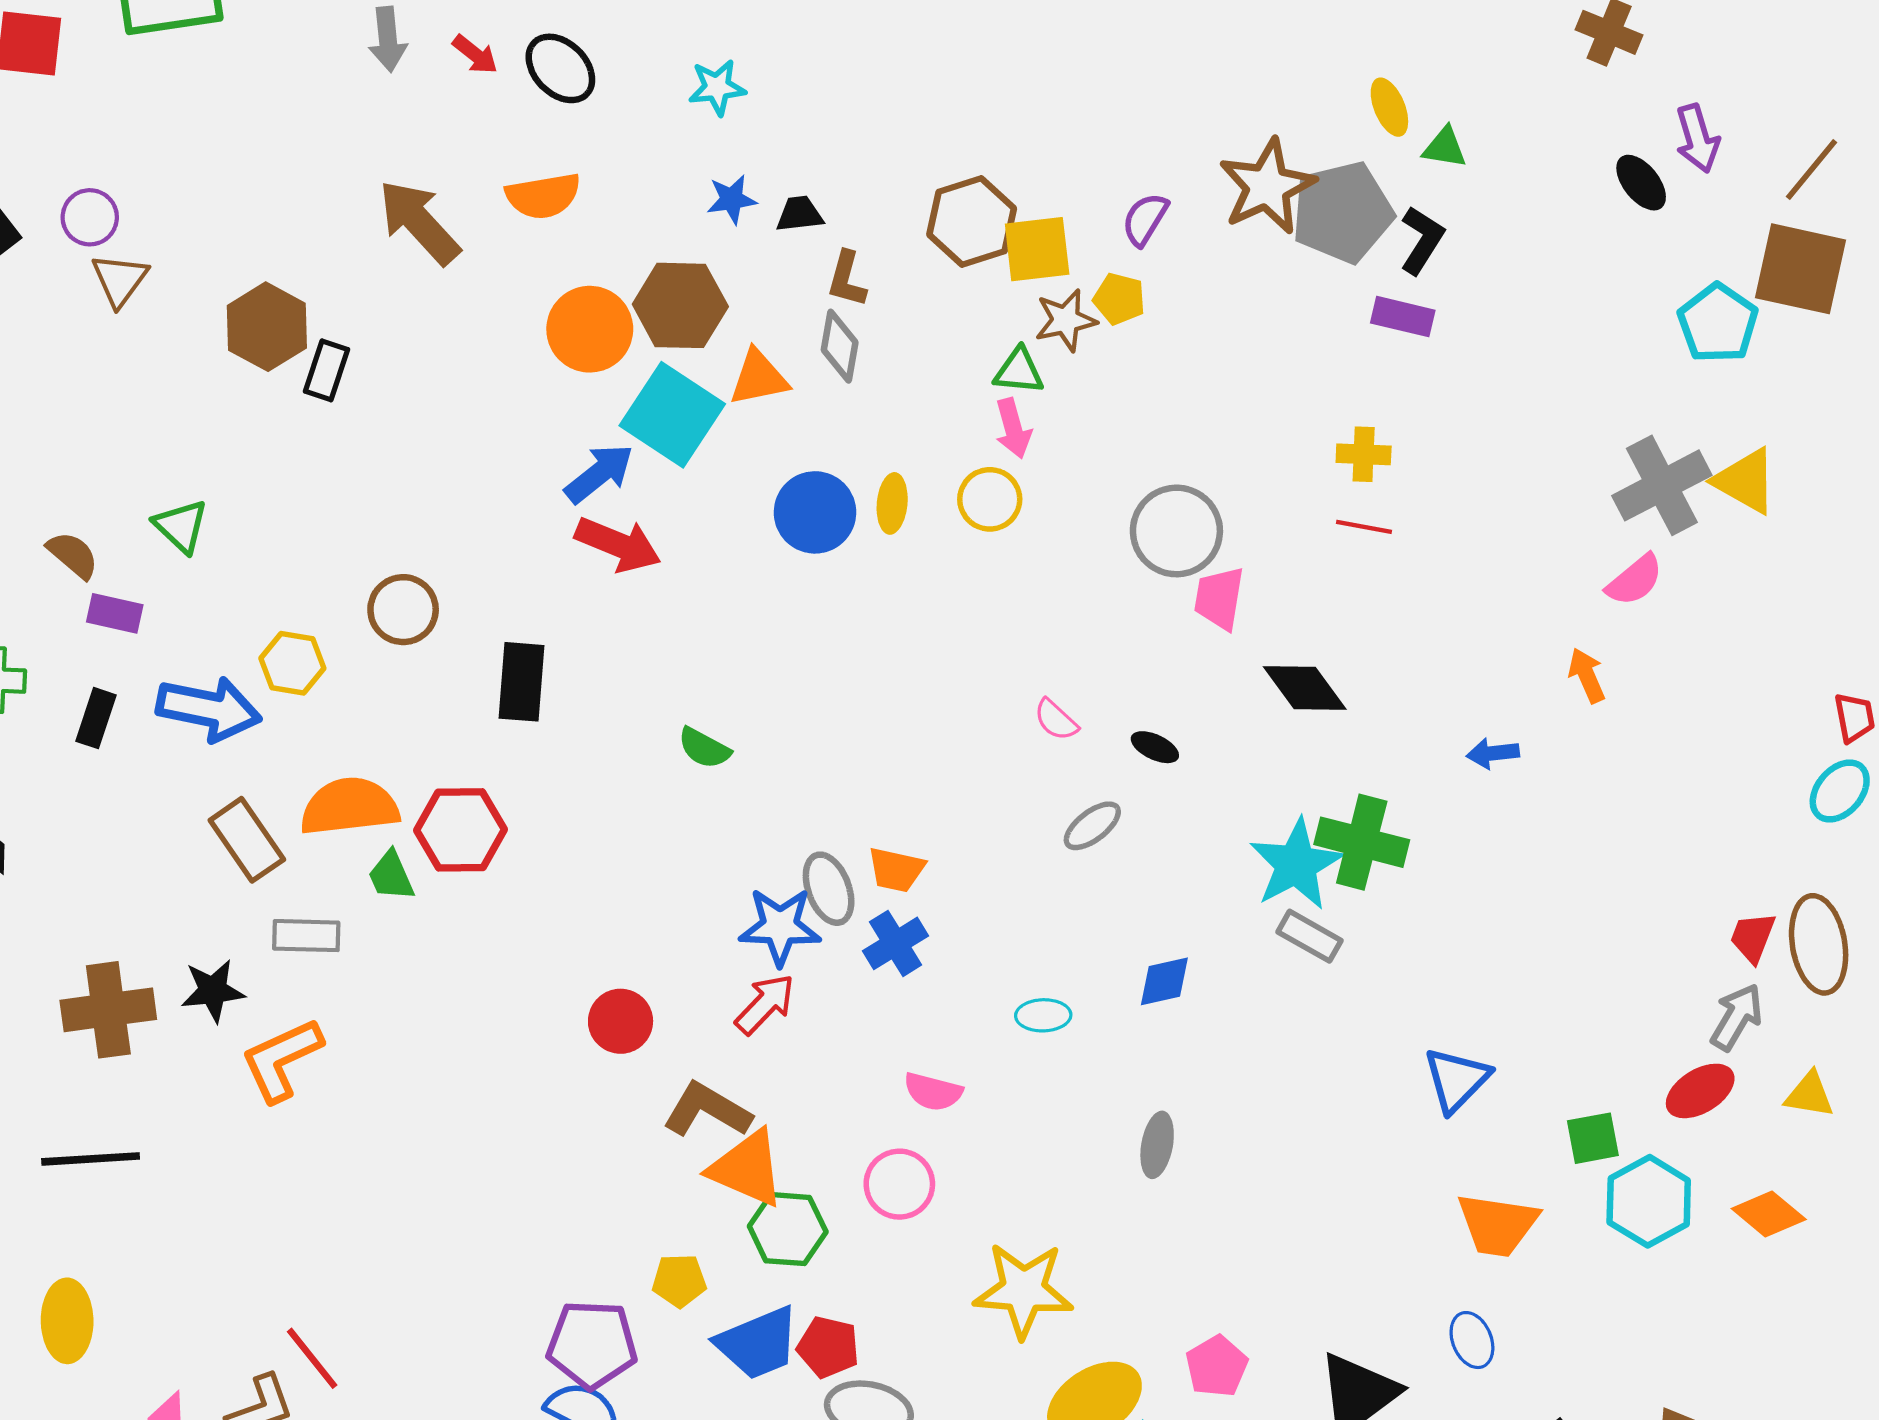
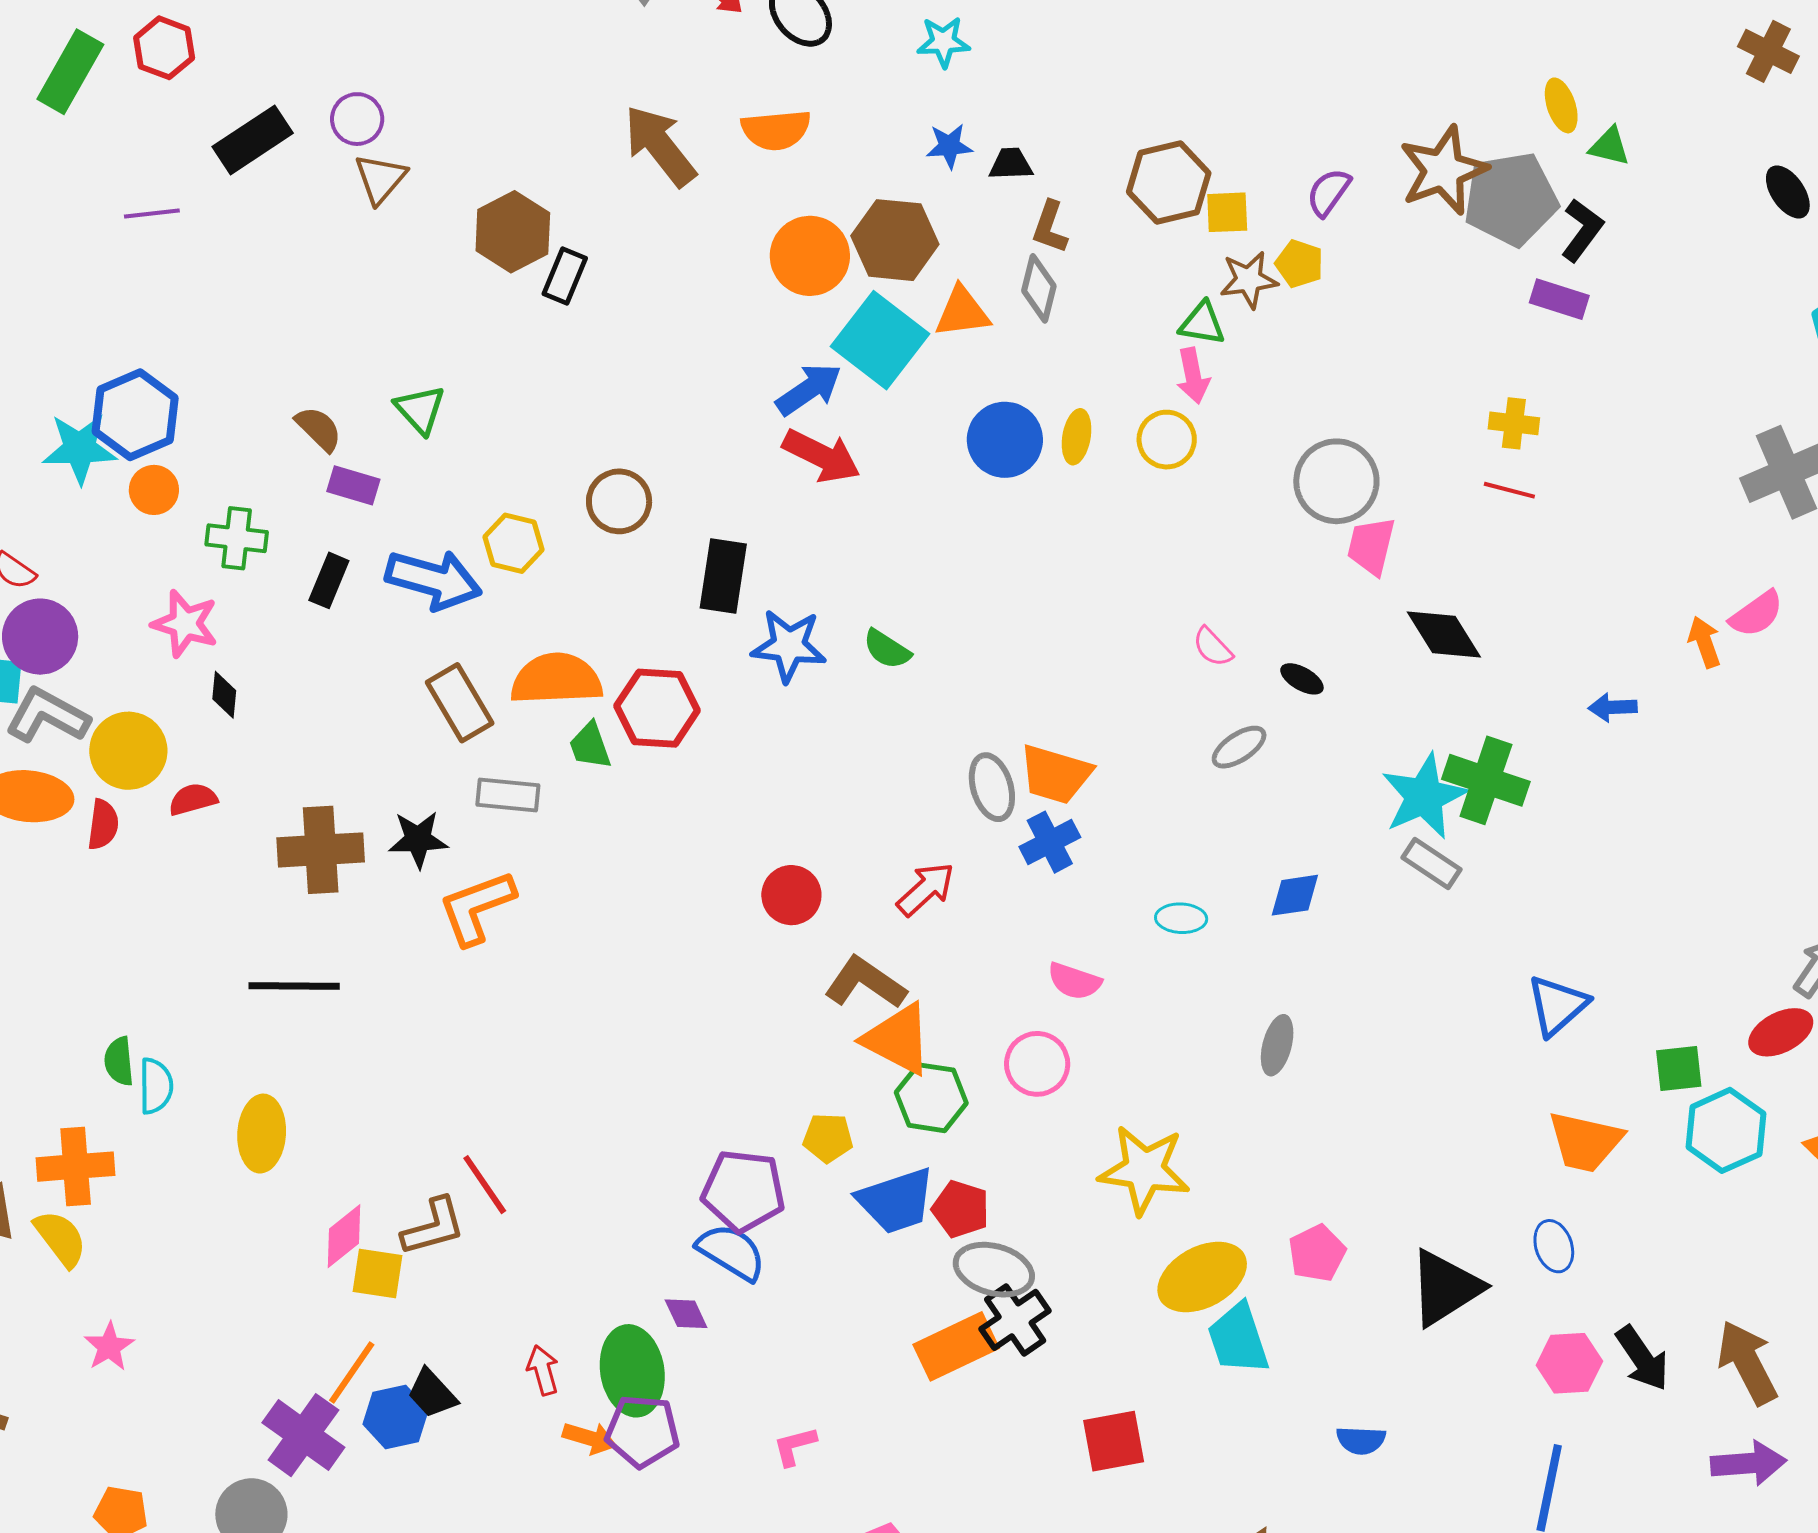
yellow square: (1037, 249) -> (1227, 212), size x0.7
pink semicircle: (1635, 580) -> (1756, 614), moved
orange trapezoid: (896, 870) -> (1055, 774), size x1.4
blue star: (780, 927) -> (789, 646), moved

